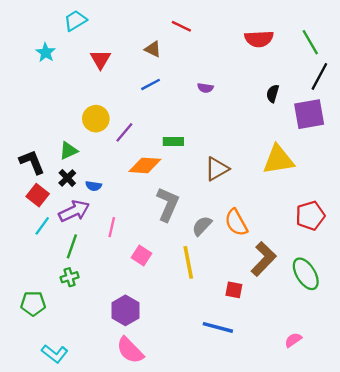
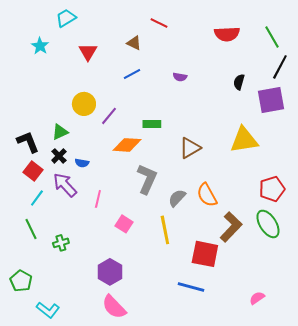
purple arrow: (74, 211) -> (65, 185), turned -108
green line: (72, 246) -> (31, 229), moved, turned -45
green ellipse: (306, 274) -> (268, 224), moved
red square: (234, 290) -> (205, 254), size x1.8
green pentagon: (33, 303) -> (21, 281), moved, turned 30

